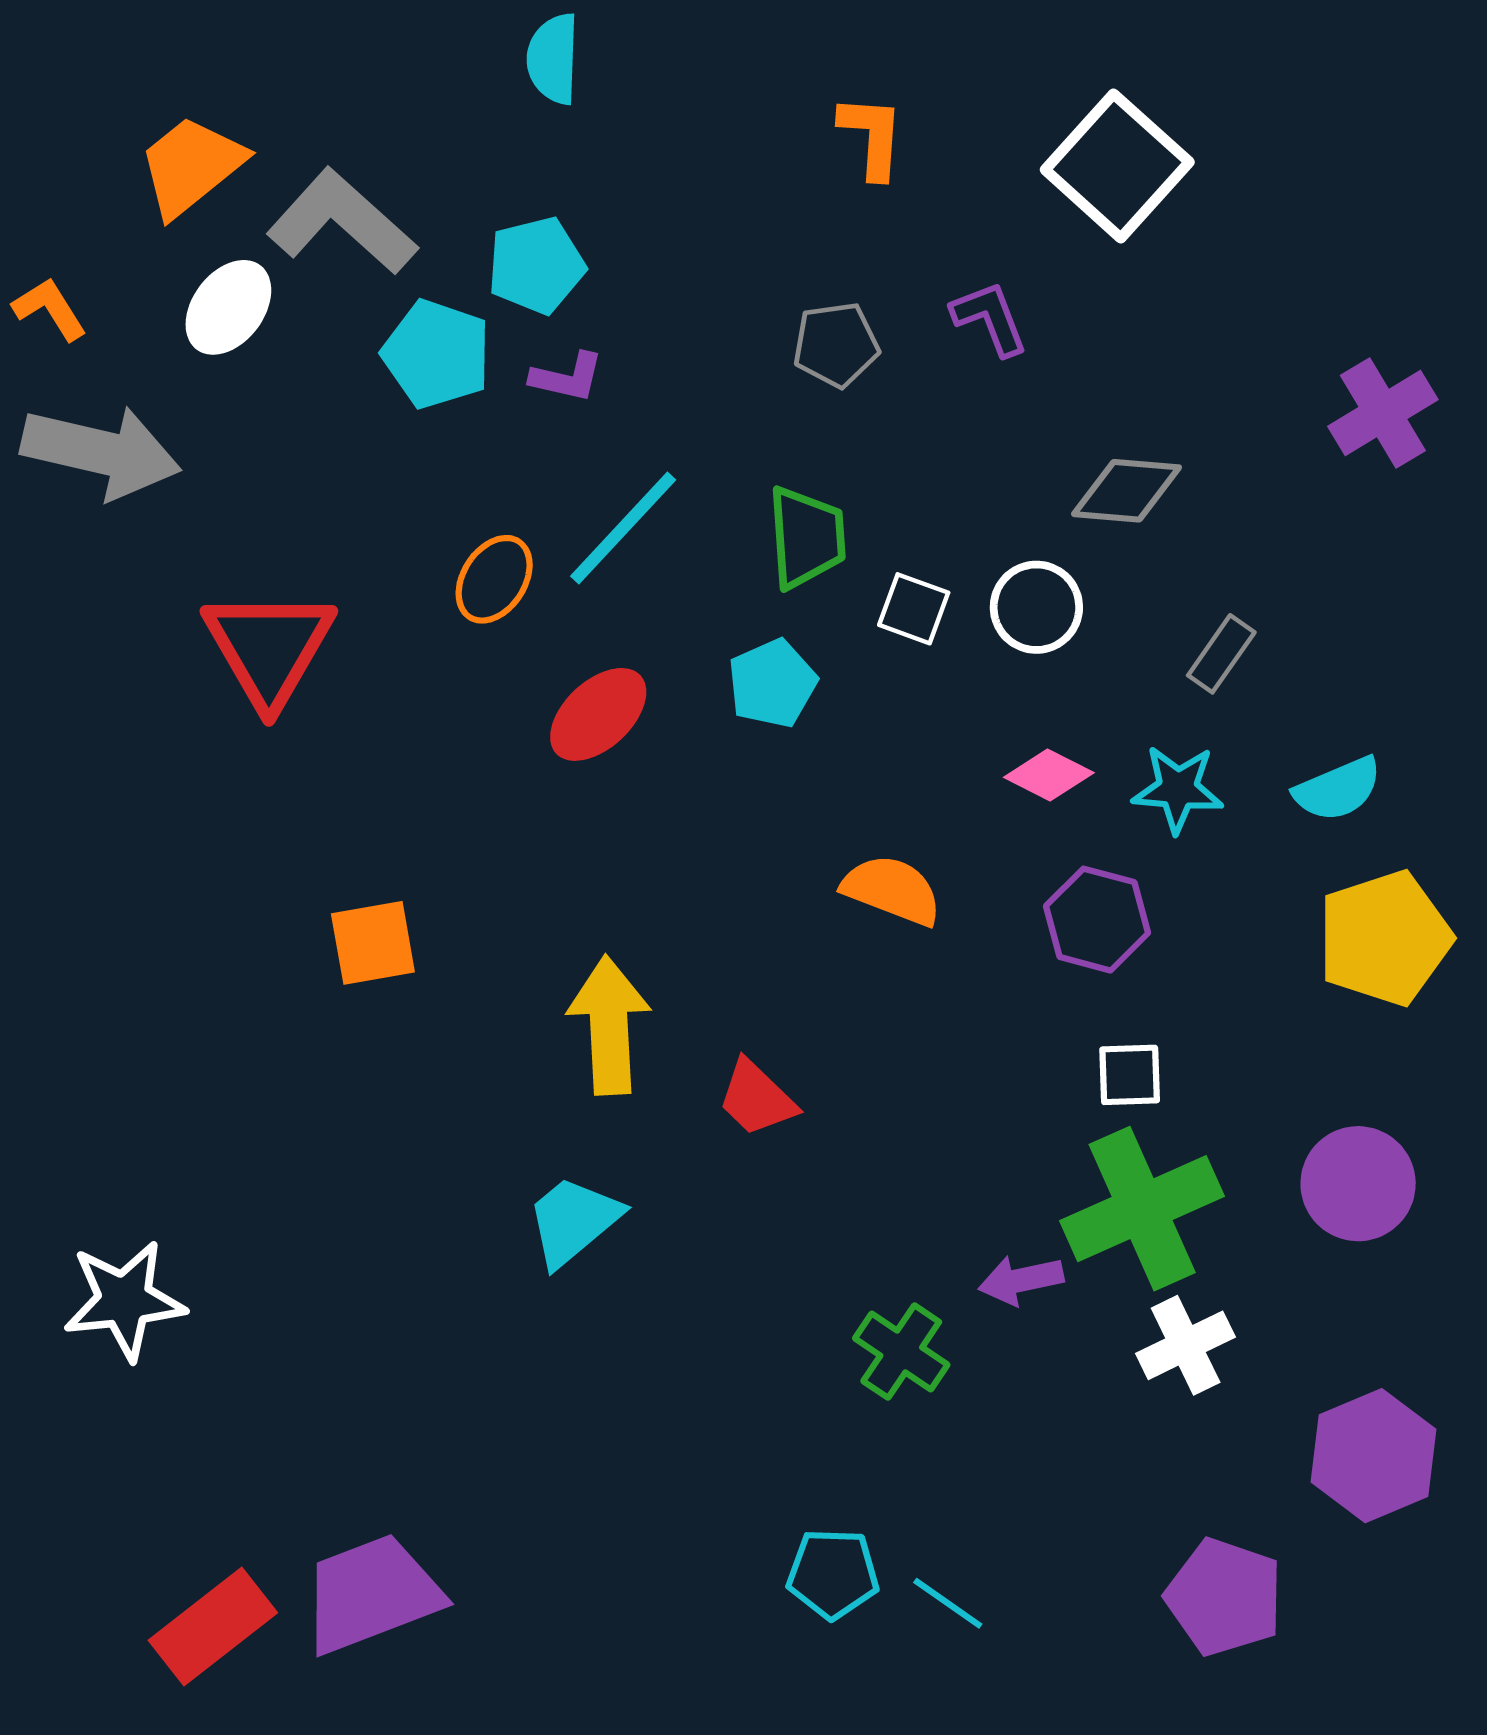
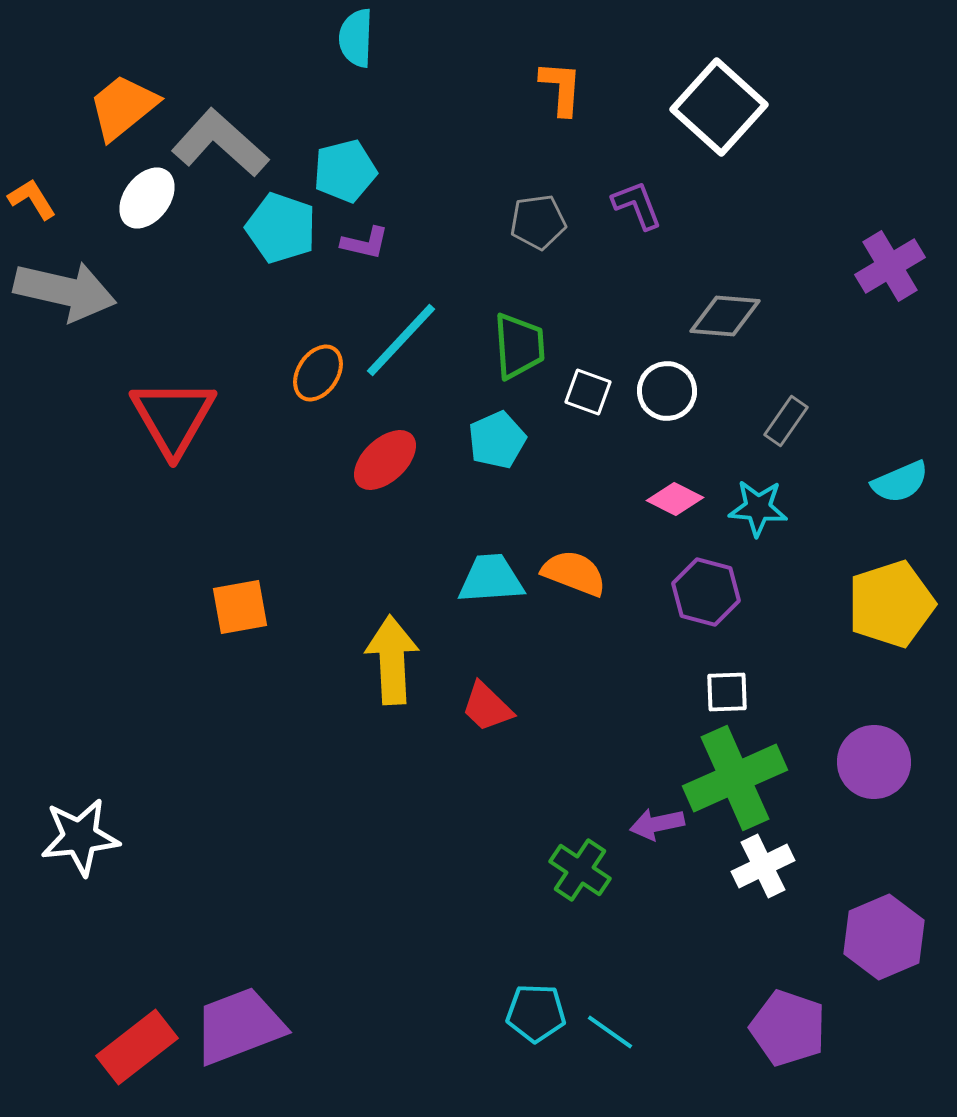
cyan semicircle: (1338, 789) -> (900, 482), moved
cyan trapezoid: (573, 1221) -> (491, 579), moved, turned 36

